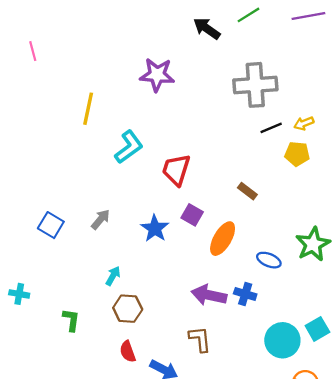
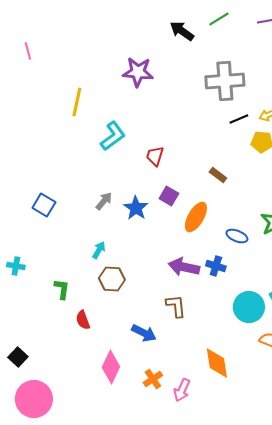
red trapezoid: (176, 170) -> (155, 156), size x0.7
gray arrow: (101, 219) -> (104, 201), moved
red semicircle: (128, 352) -> (83, 320), moved

